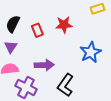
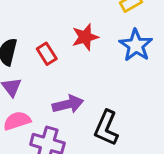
blue star: (91, 52) -> (136, 45), moved

